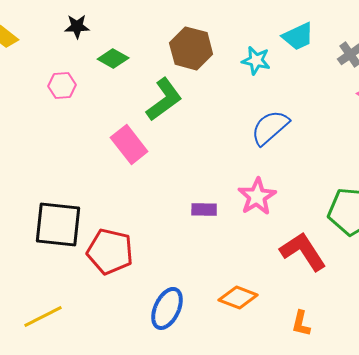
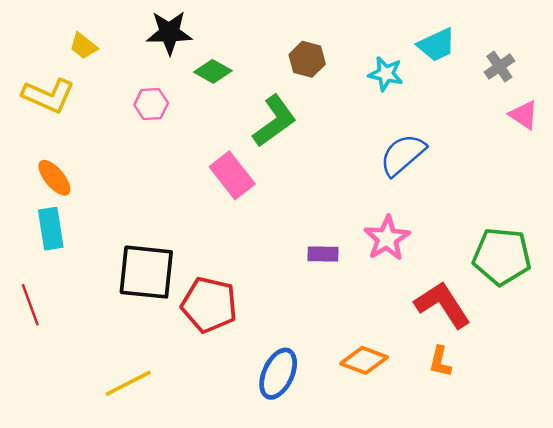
black star: (77, 26) -> (169, 33), size x1.5
brown hexagon: (191, 48) -> (307, 59), size x0.7
orange L-shape: (301, 323) -> (440, 362), moved

